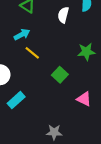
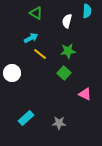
green star: (86, 52) -> (68, 51), moved
cyan rectangle: (16, 100) -> (26, 118), moved

